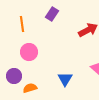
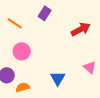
orange line: (22, 24) -> (15, 23), turned -49

